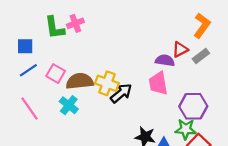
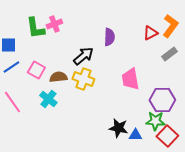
red triangle: (180, 50) -> (150, 33), moved
purple semicircle: (165, 60) -> (109, 37), moved, turned 84
brown semicircle: (80, 81) -> (58, 77), size x0.7
black arrow: (121, 93) -> (83, 56), moved

